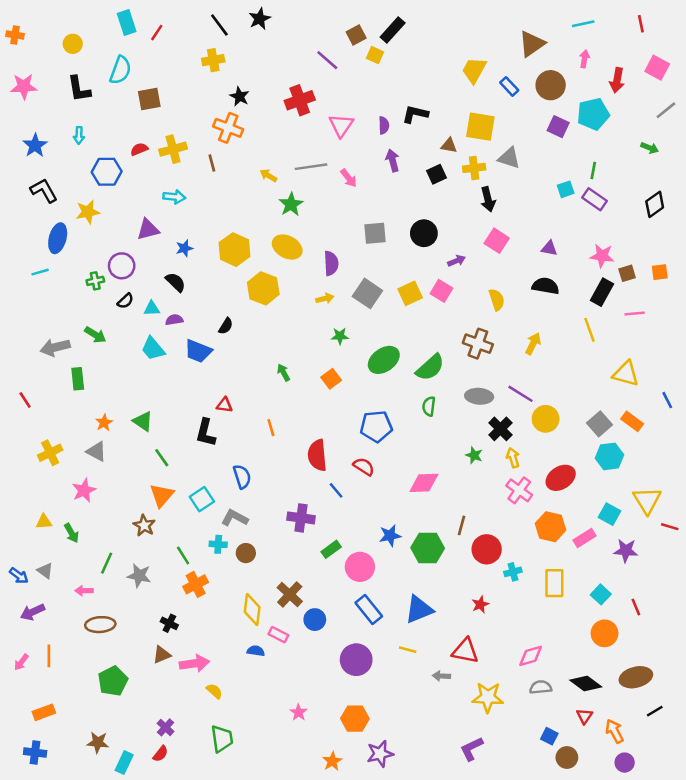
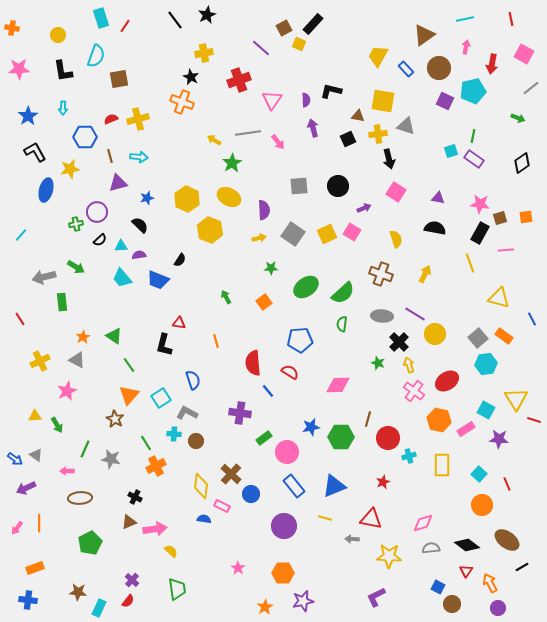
yellow cross: (213, 60) -> (204, 53), moved
brown line: (212, 163) -> (110, 156), moved
cyan line: (40, 272) -> (21, 235), moved, turned -32
brown ellipse: (636, 677) -> (507, 540), turned 50

